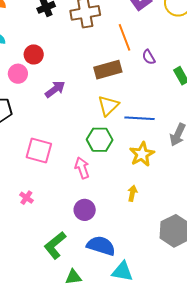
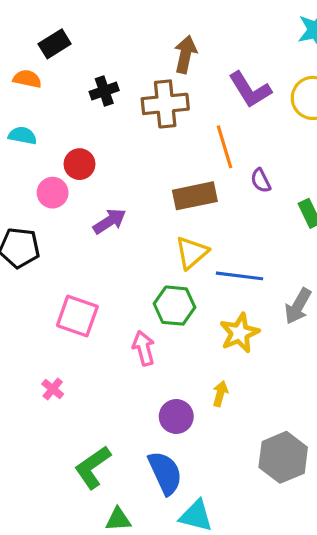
purple circle: (85, 210) -> (176, 416), moved
blue semicircle: (101, 246) -> (165, 473), turned 44

